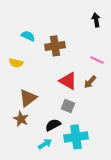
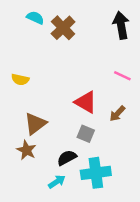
black arrow: (96, 20) -> (121, 25), size x1.5
cyan semicircle: (28, 36) -> (35, 18), moved
brown cross: (55, 46) -> (63, 28), moved, turned -36
brown arrow: (90, 82) -> (117, 114), moved

